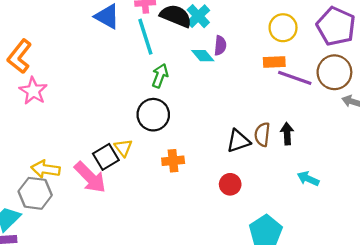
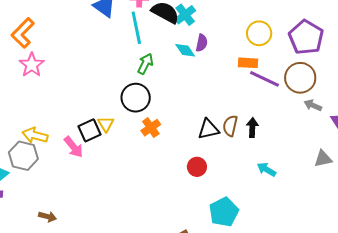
orange cross: (173, 161) -> (151, 128), moved, turned -36
pink arrow: (90, 177) -> (74, 147), size x0.7

